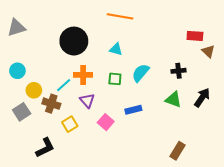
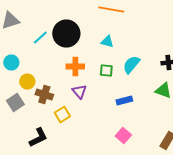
cyan line: (64, 85) -> (40, 38), moved
pink square: (106, 122) -> (123, 136), moved

